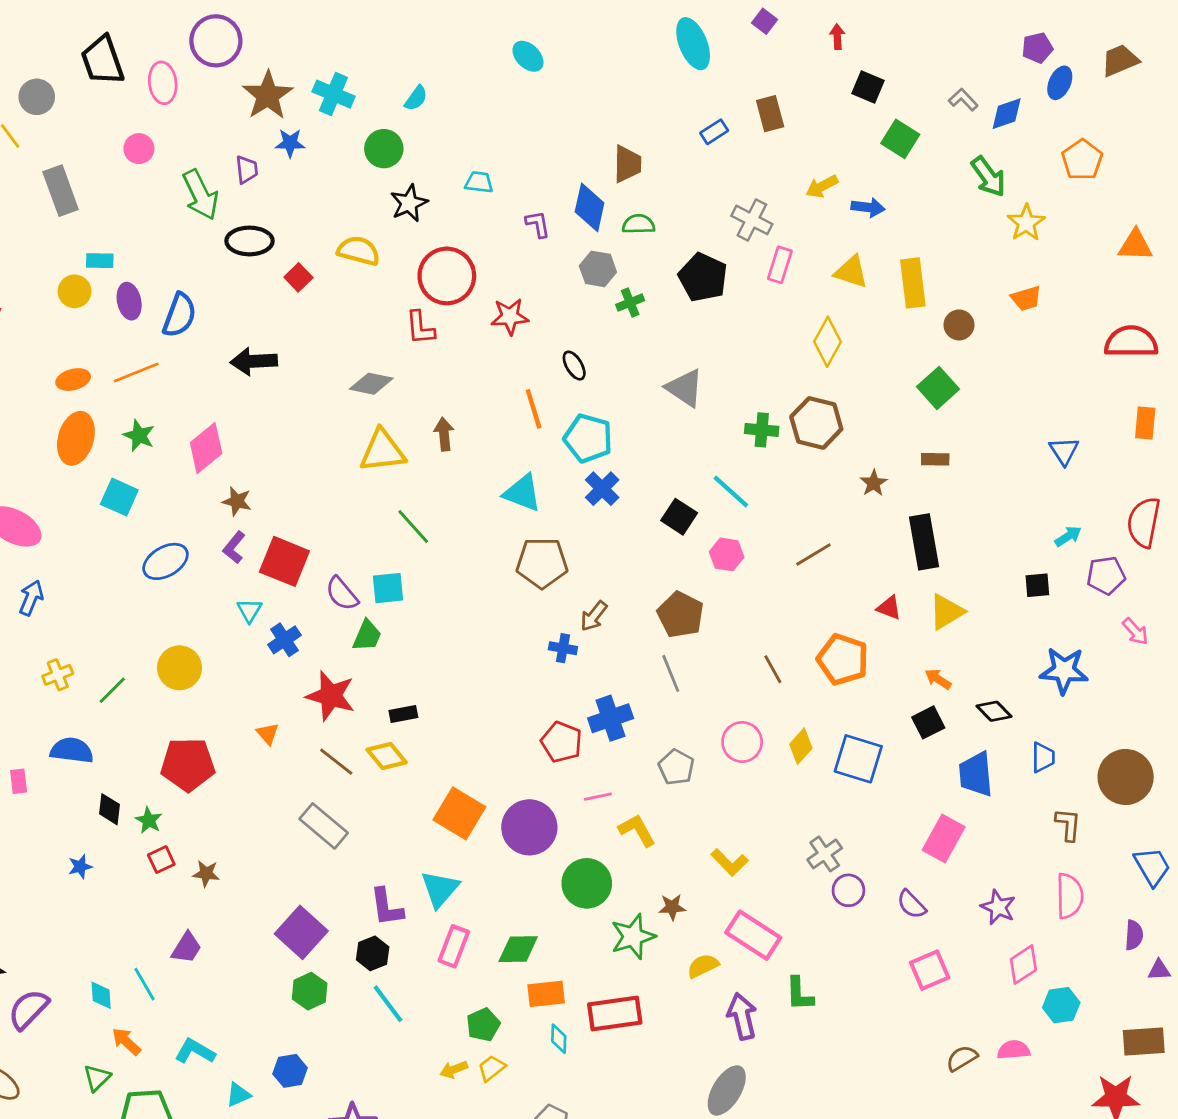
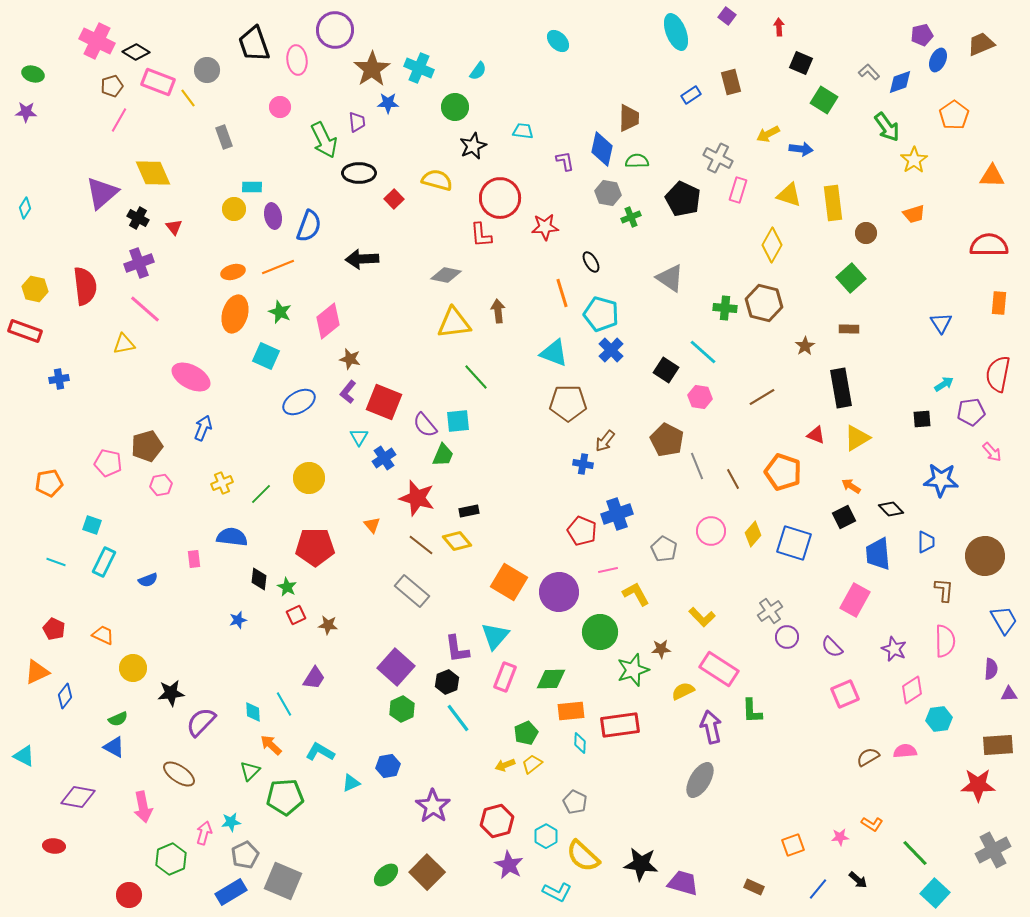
gray rectangle: (61, 191) -> (224, 137), size x0.7
gray line: (671, 673) -> (697, 466), moved

